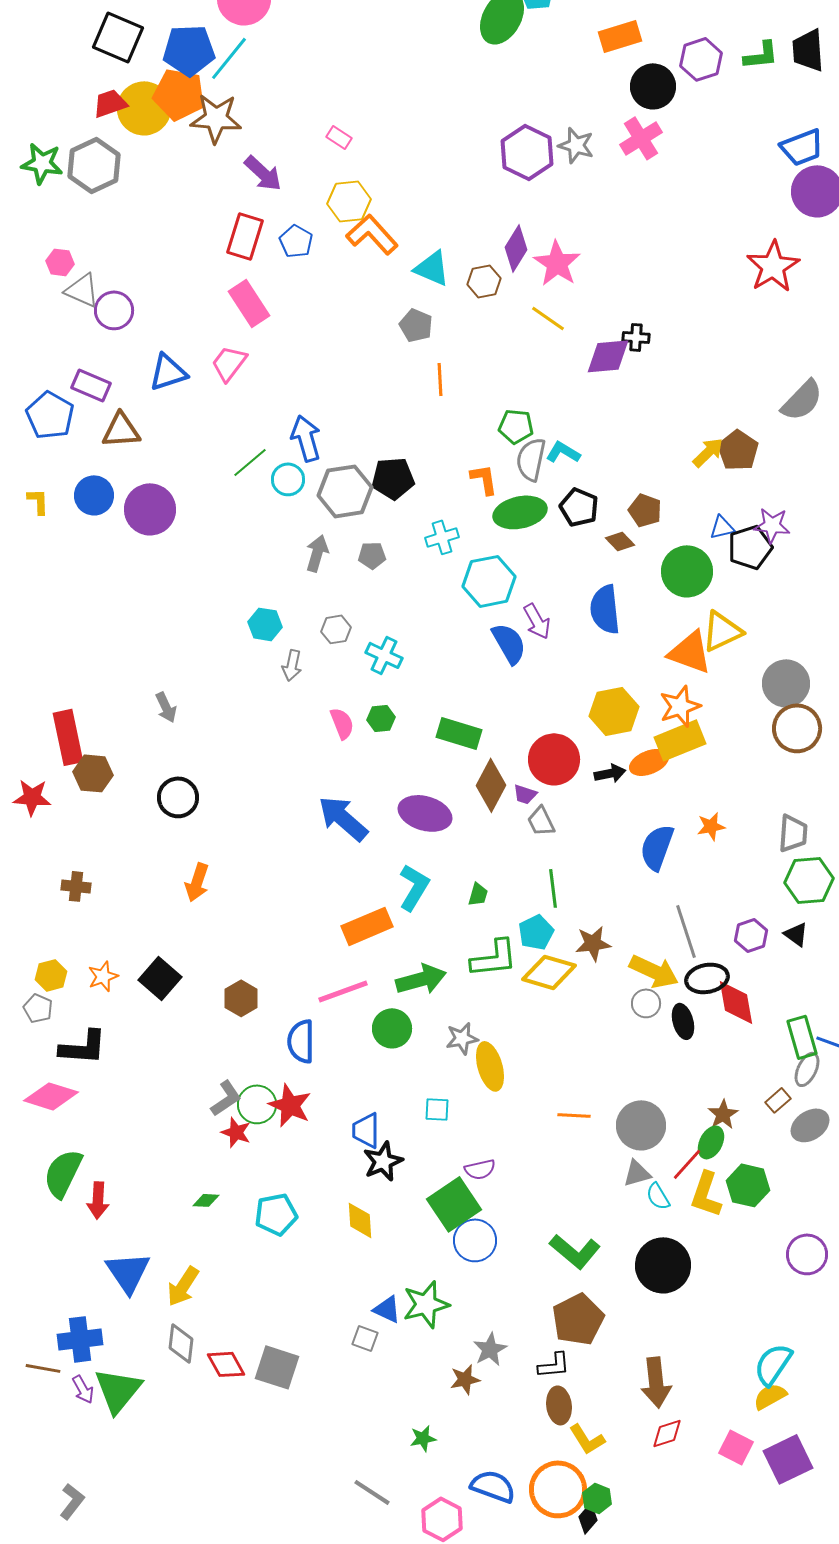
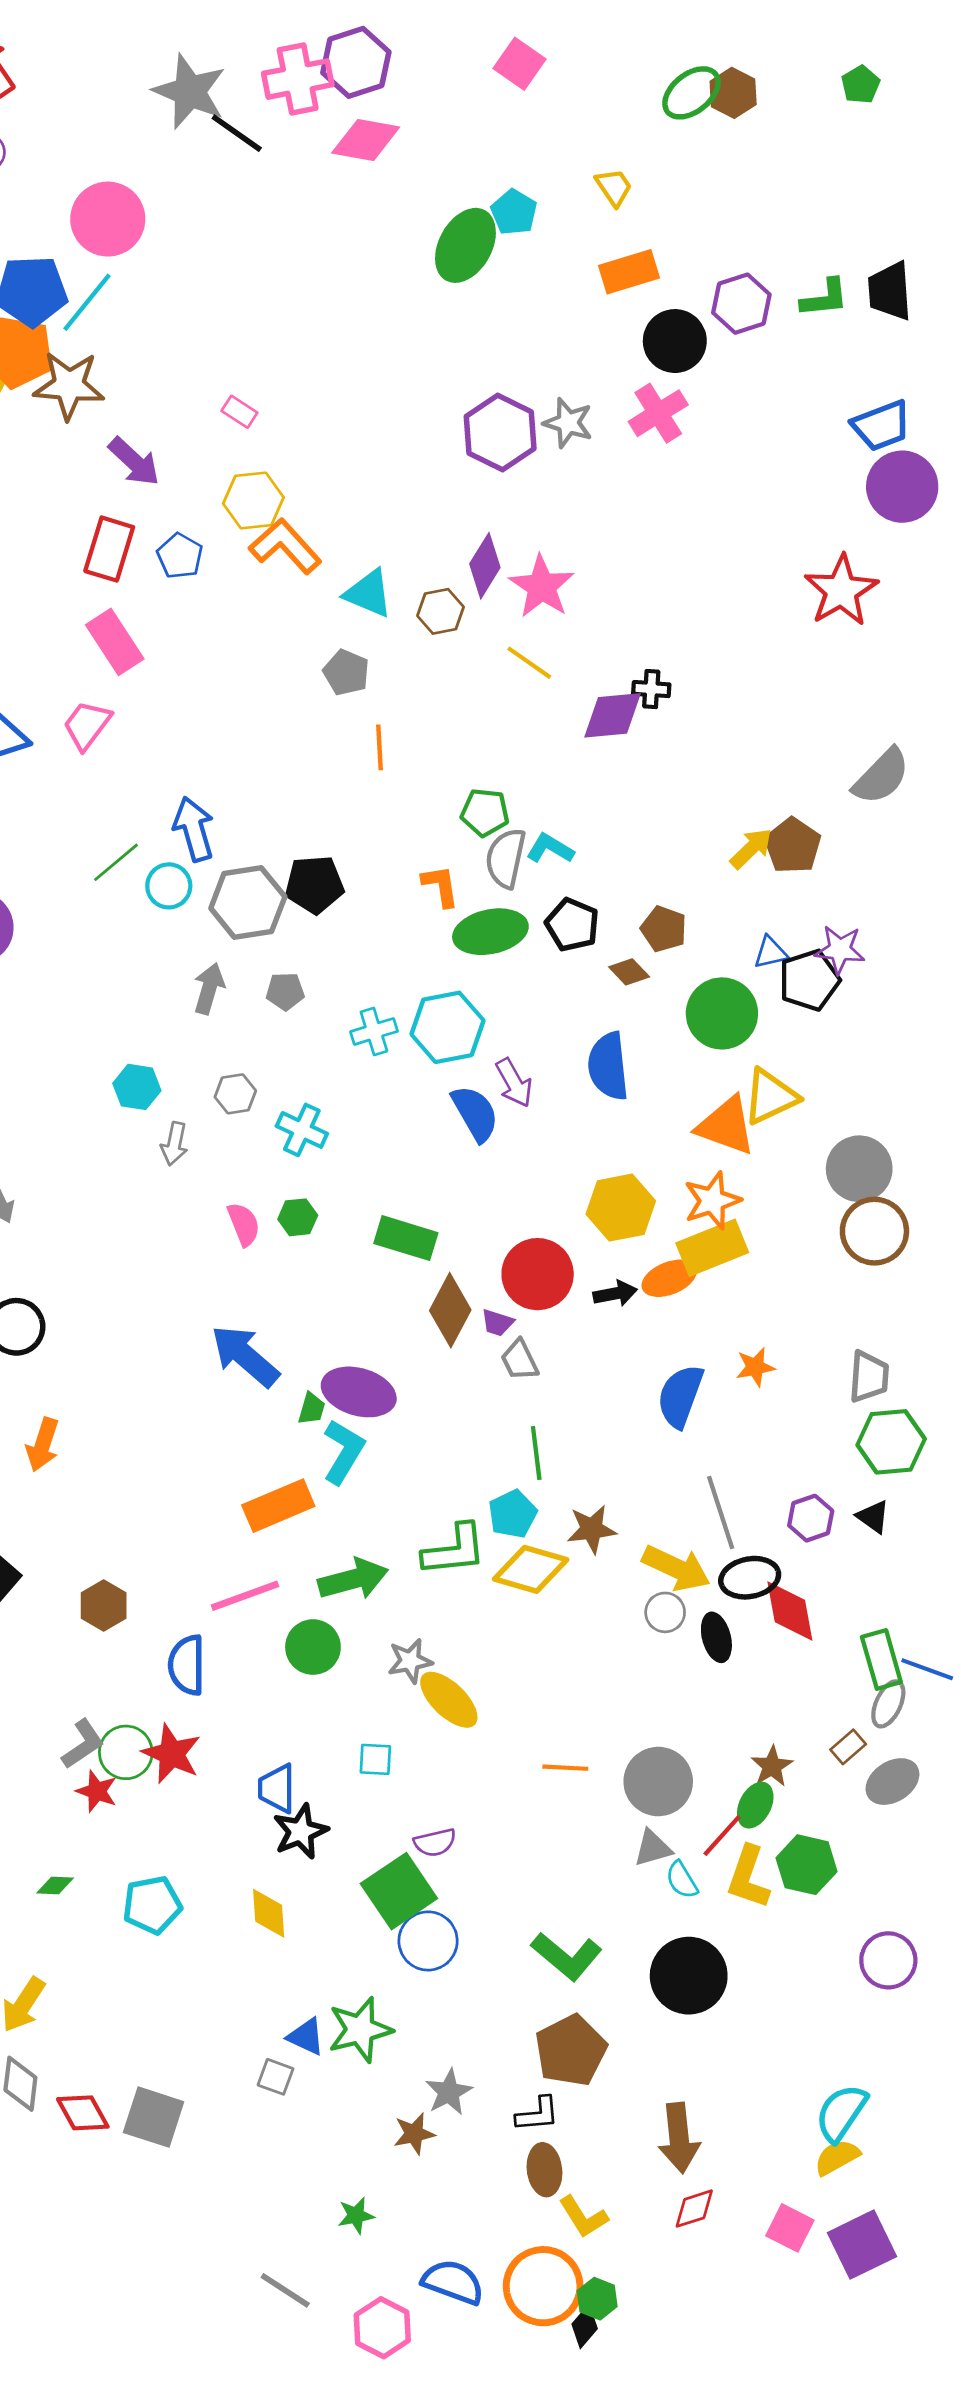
cyan cross: (442, 537) -> (374, 1031), moved
purple ellipse: (425, 813) -> (359, 1392), moved
green trapezoid: (478, 894) -> (312, 1409), moved
yellow ellipse: (490, 1066) -> (449, 1700), turned -30

